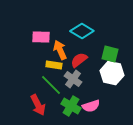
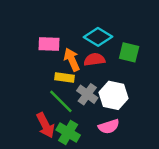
green square: (110, 54) -> (129, 52), moved
red semicircle: (79, 60) -> (94, 60), moved, turned 30
white hexagon: (112, 73) -> (114, 95), moved
green cross: (71, 106) -> (68, 132), moved

